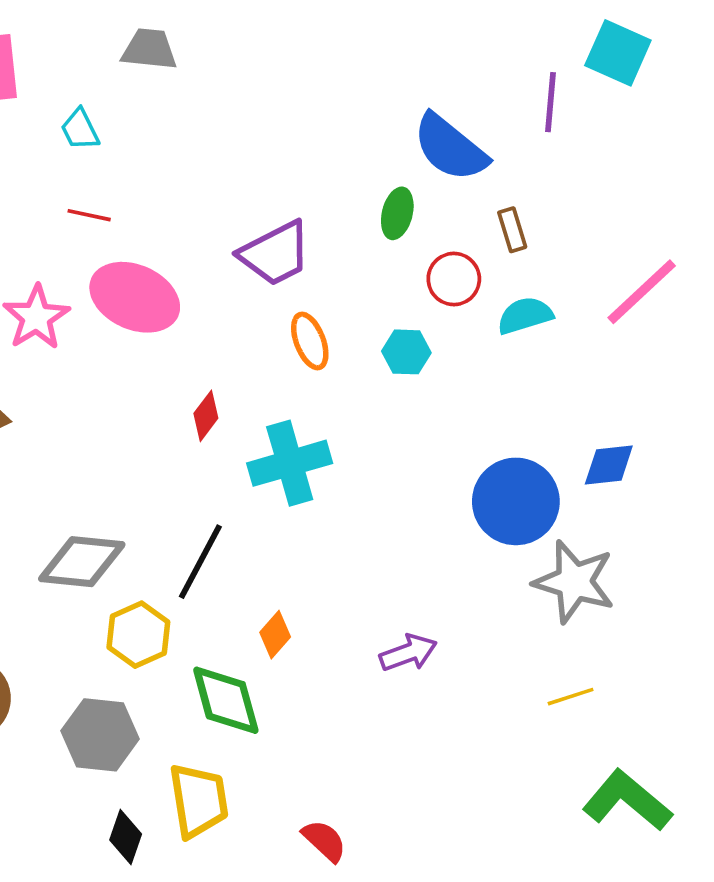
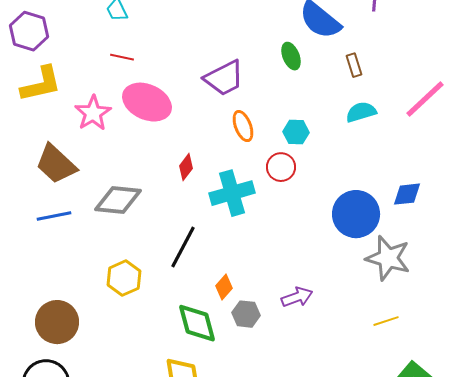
green ellipse: (397, 213) -> (291, 56), turned -36
red circle: (454, 279) -> (281, 167), moved
gray diamond: (82, 562) -> (118, 200), moved
yellow hexagon: (138, 635) -> (124, 278), moved
gray hexagon: (100, 735) -> (246, 314), moved, size x0.7

